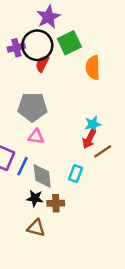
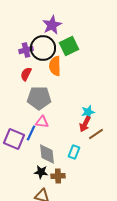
red semicircle: (42, 64) -> (26, 74), moved
orange semicircle: (93, 67) -> (55, 66), moved
blue line: (22, 166) -> (31, 133), moved

